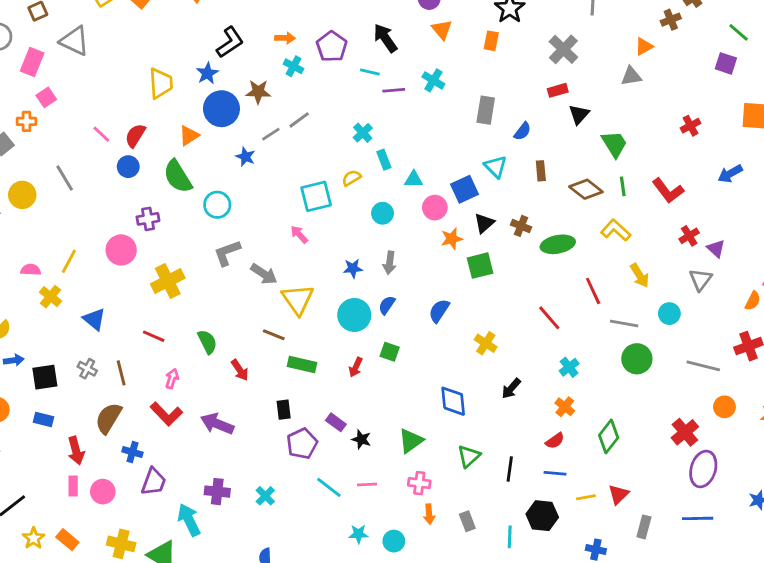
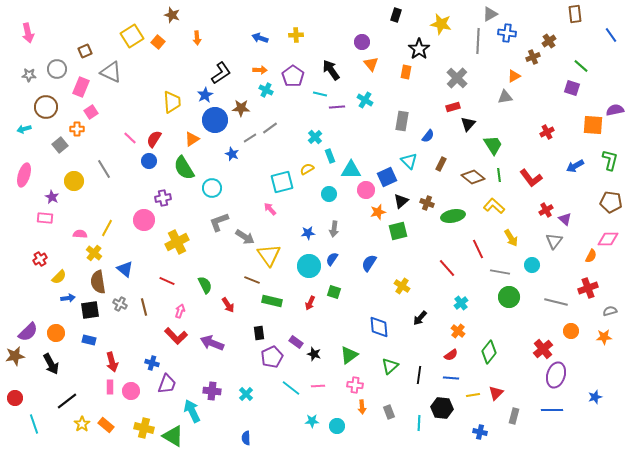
brown rectangle: (541, 171) -> (441, 164), turned 32
cyan triangle: (414, 179) -> (351, 170), size x1.5
brown semicircle: (108, 418) -> (98, 282), moved, turned -40

